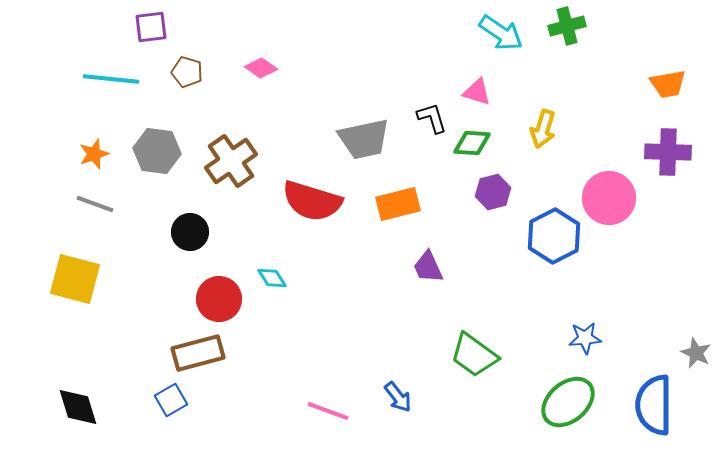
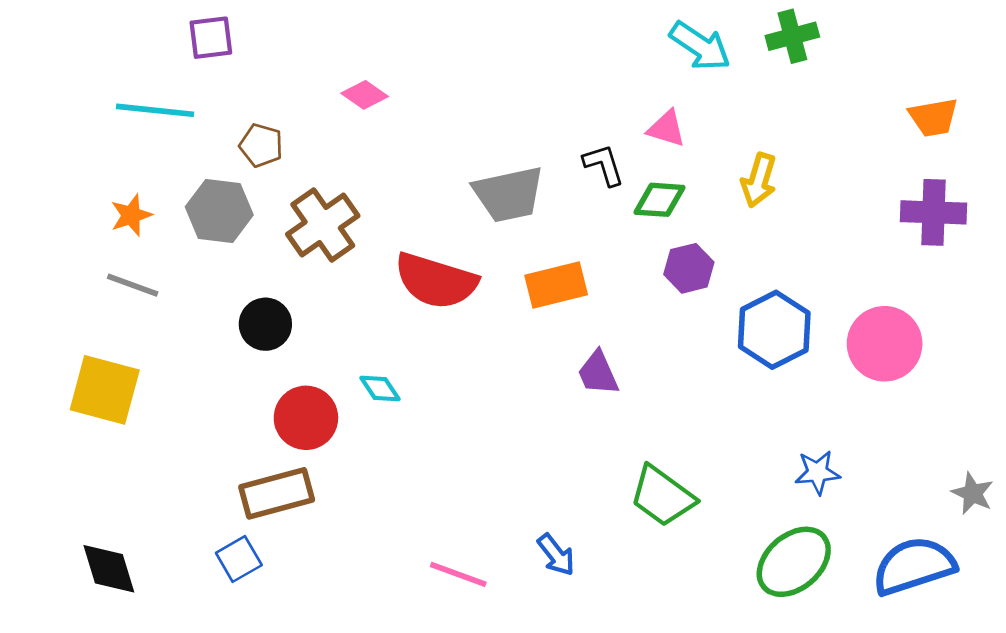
brown pentagon: (187, 72) -> (261, 145), moved
pink circle: (609, 198) -> (885, 344), moved
blue semicircle: (654, 405) -> (914, 566), turned 72

